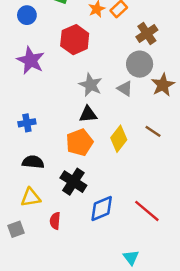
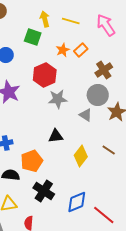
gray star: (91, 85) -> (58, 99), moved, turned -30
orange pentagon: (80, 142) -> (32, 161), moved
blue diamond: (102, 209) -> (77, 202), moved

